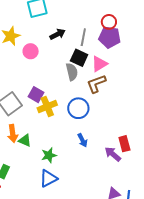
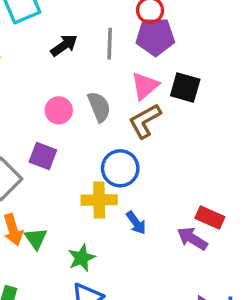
pink circle: (31, 51) -> (59, 110), moved
black square: (79, 58) -> (185, 88), moved
yellow cross: (47, 106) -> (99, 200), moved, turned 30
green triangle: (25, 140) -> (36, 239), turned 40
red rectangle: (124, 144) -> (210, 217), turned -42

